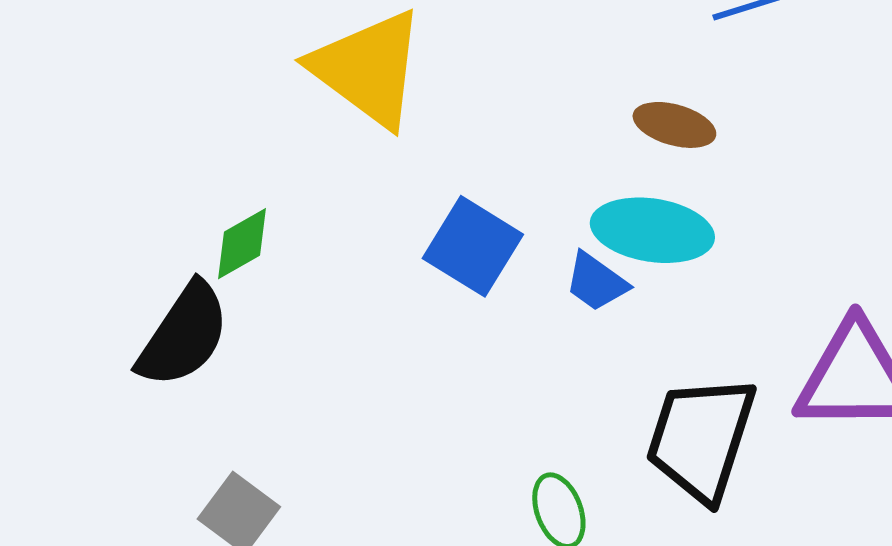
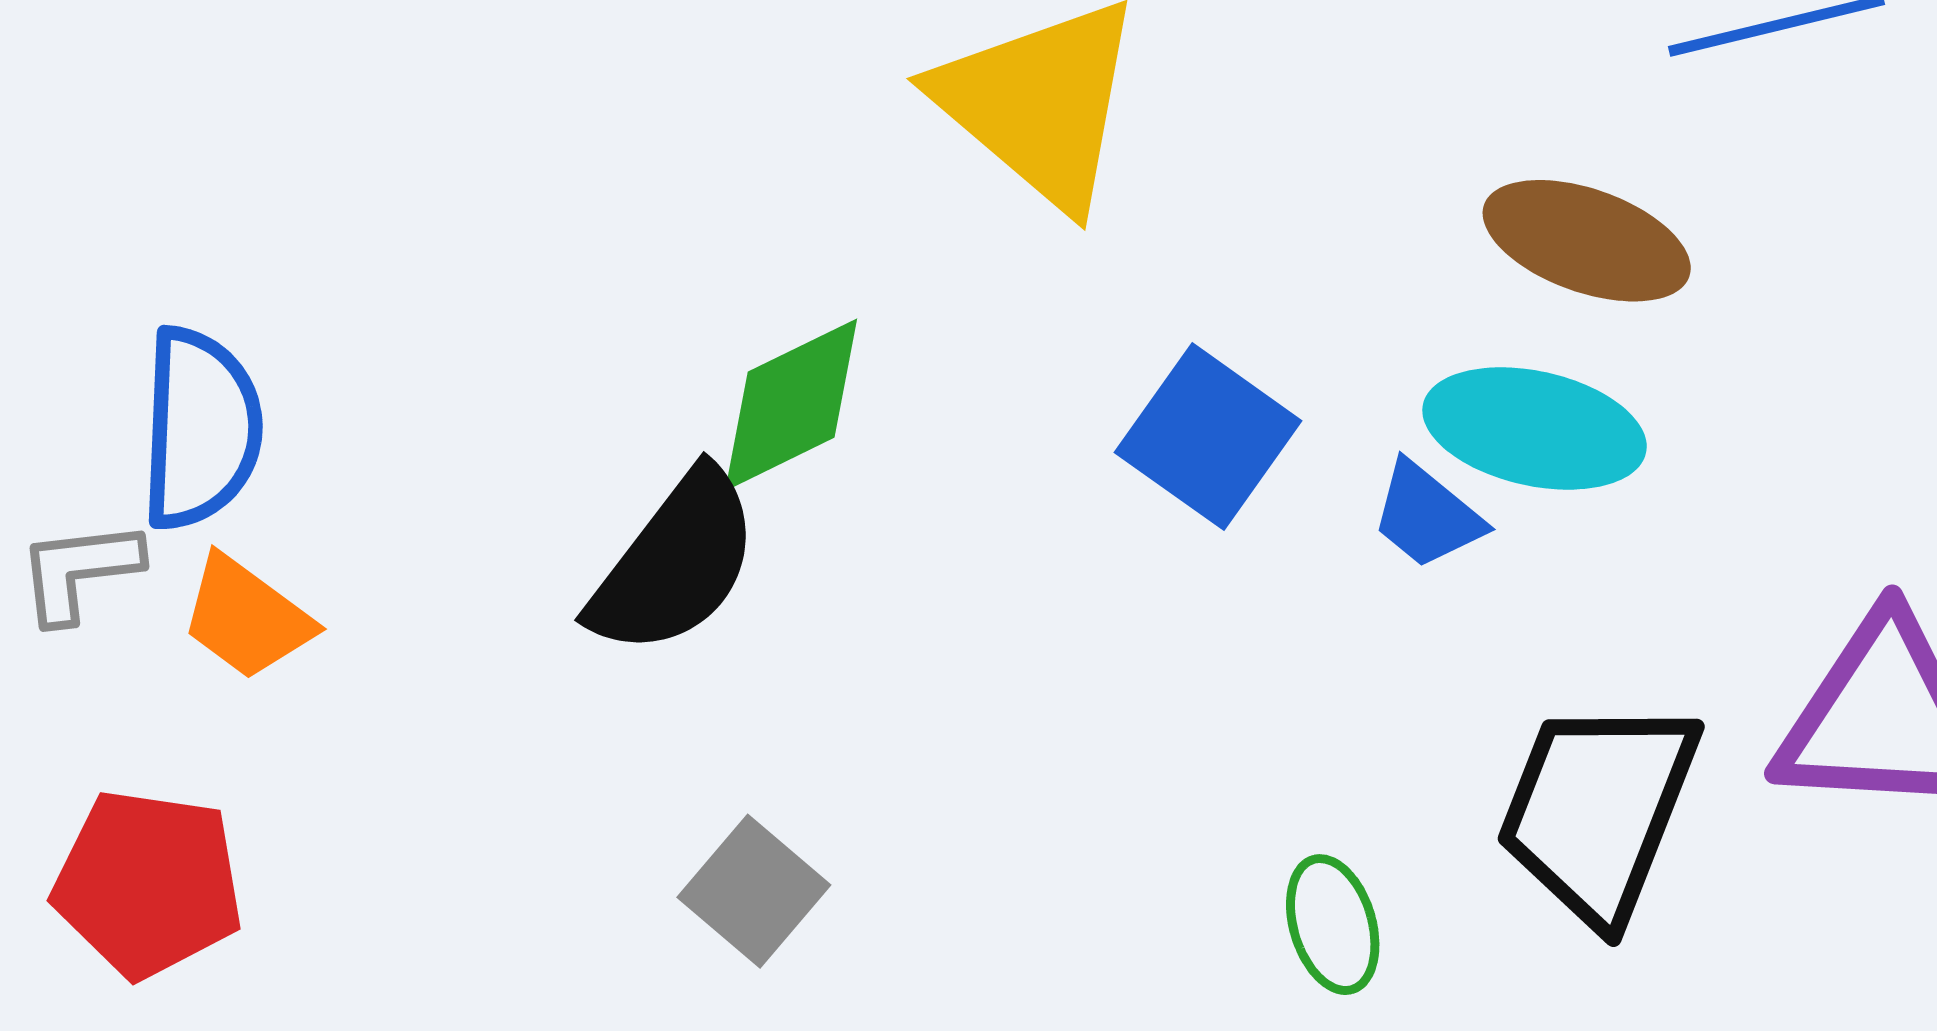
brown ellipse: (674, 125) -> (1587, 241), size x1.4
green diamond: (242, 244) -> (791, 405), size x1.4

